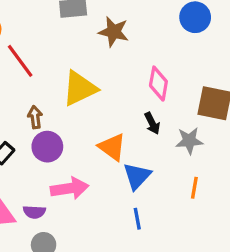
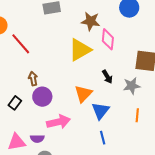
brown star: (114, 32) -> (91, 21), moved
pink diamond: (158, 84) -> (108, 39), moved
yellow triangle: (80, 88) -> (80, 50), moved
orange triangle: (112, 147) -> (83, 94), turned 42

